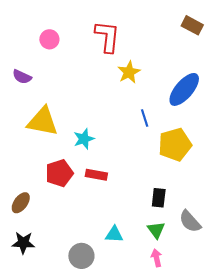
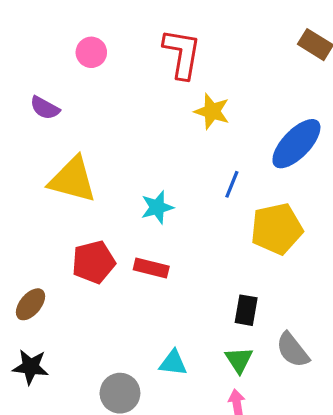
yellow star: (129, 72) -> (212, 111), turned -30
blue line: (145, 118) -> (232, 184), turned 36
cyan star: (84, 139) -> (157, 207), moved

